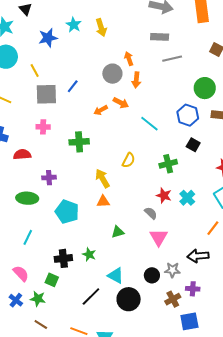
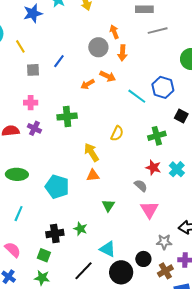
gray square: (46, 94) -> (33, 70), size x0.6
blue hexagon: (188, 115) -> (163, 87), moved
purple cross: (49, 178) -> (34, 128), moved, turned 32
green triangle: (118, 232) -> (108, 205), turned -40
black circle: (152, 275) -> (143, 259), moved
green star: (38, 299) -> (42, 278), moved

